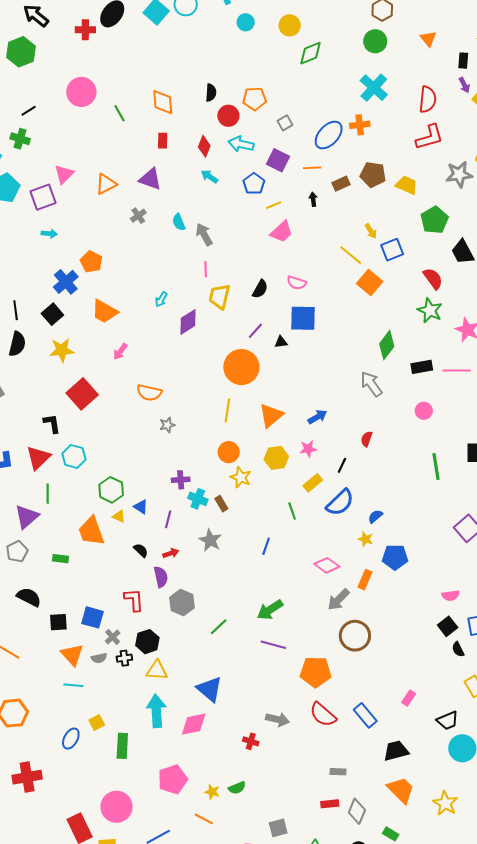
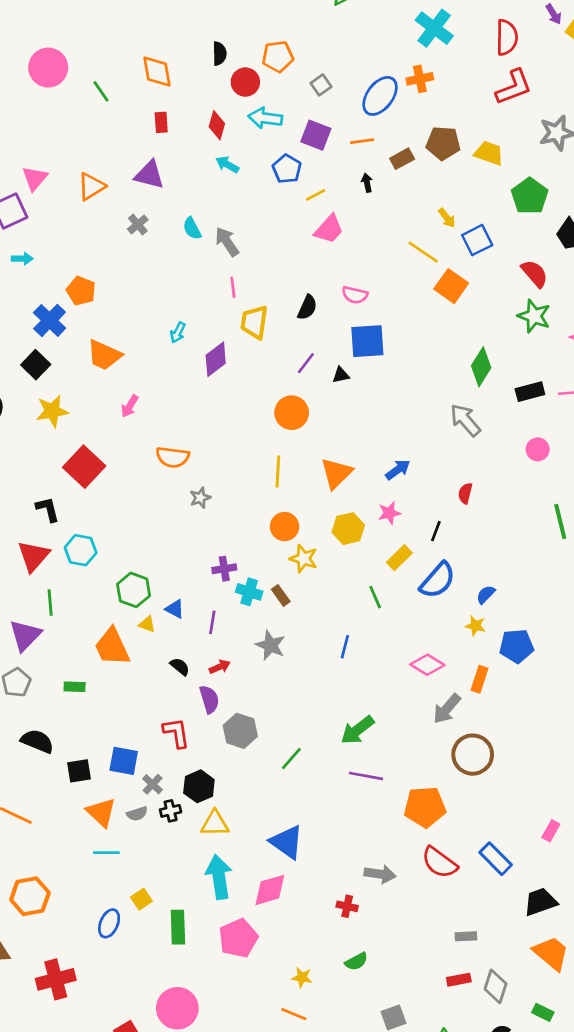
orange circle: (241, 367) -> (292, 413), size x0.7
pink pentagon: (173, 779) -> (238, 938), moved
green semicircle: (237, 788) -> (356, 962), moved

